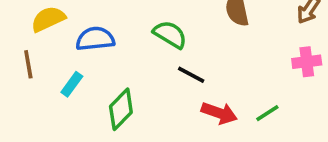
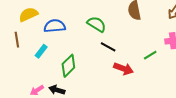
green line: (267, 113) -> (150, 55), moved

